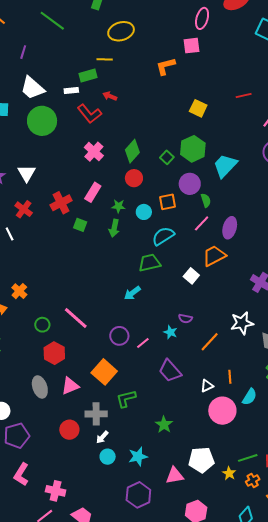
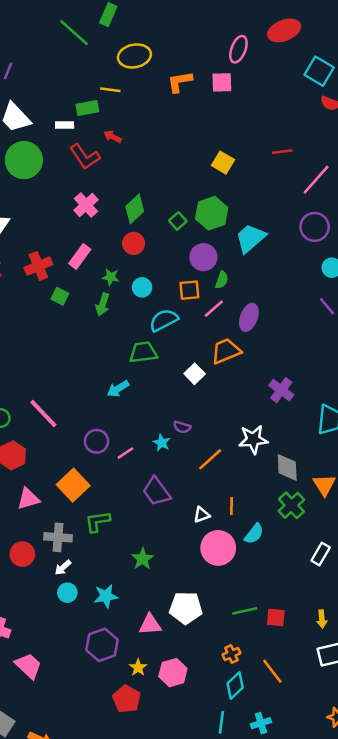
green line: (52, 21) -> (74, 33), moved
orange L-shape: (166, 66) -> (180, 82), moved
green semicircle: (206, 200) -> (222, 280), turned 32
orange square: (167, 202) -> (189, 290), moved
yellow star: (229, 473) -> (138, 668), moved
orange cross: (253, 480) -> (231, 654), moved

